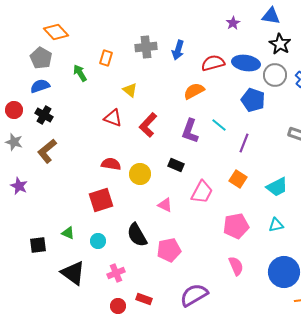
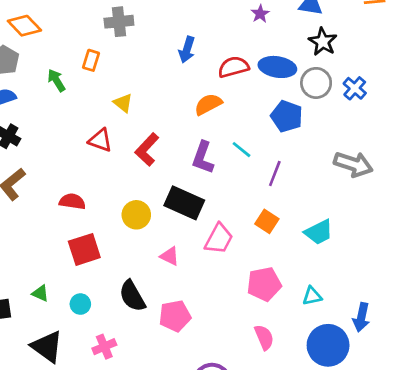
gray cross: (146, 47) -> (119, 22), moved
red semicircle: (111, 164) -> (72, 201), moved
black rectangle: (176, 165) -> (184, 203), size x1.8
cyan triangle: (276, 225) -> (312, 296), moved

